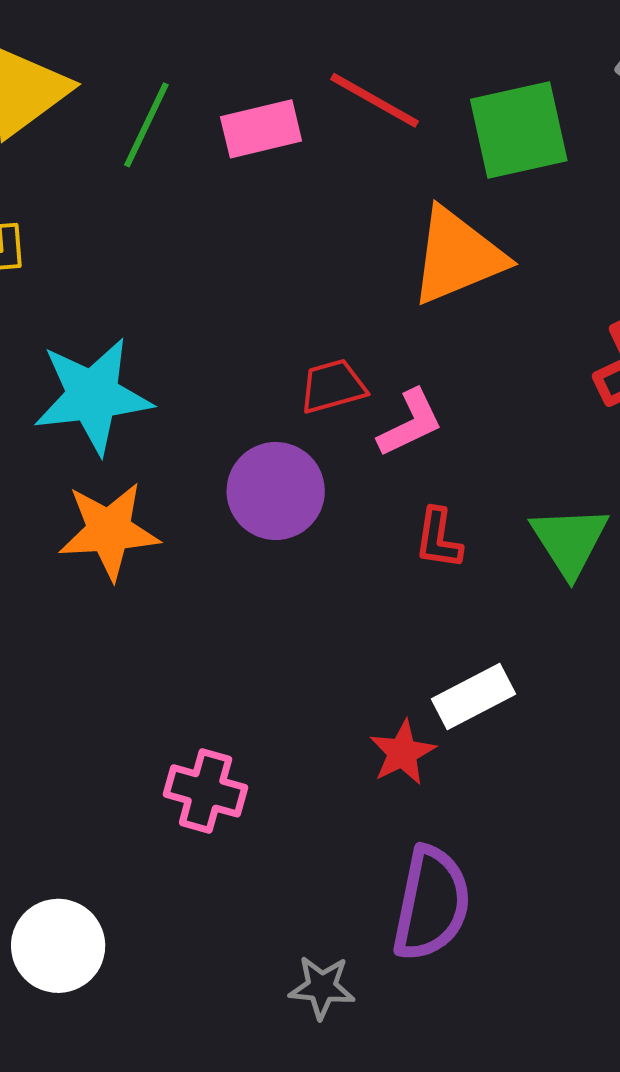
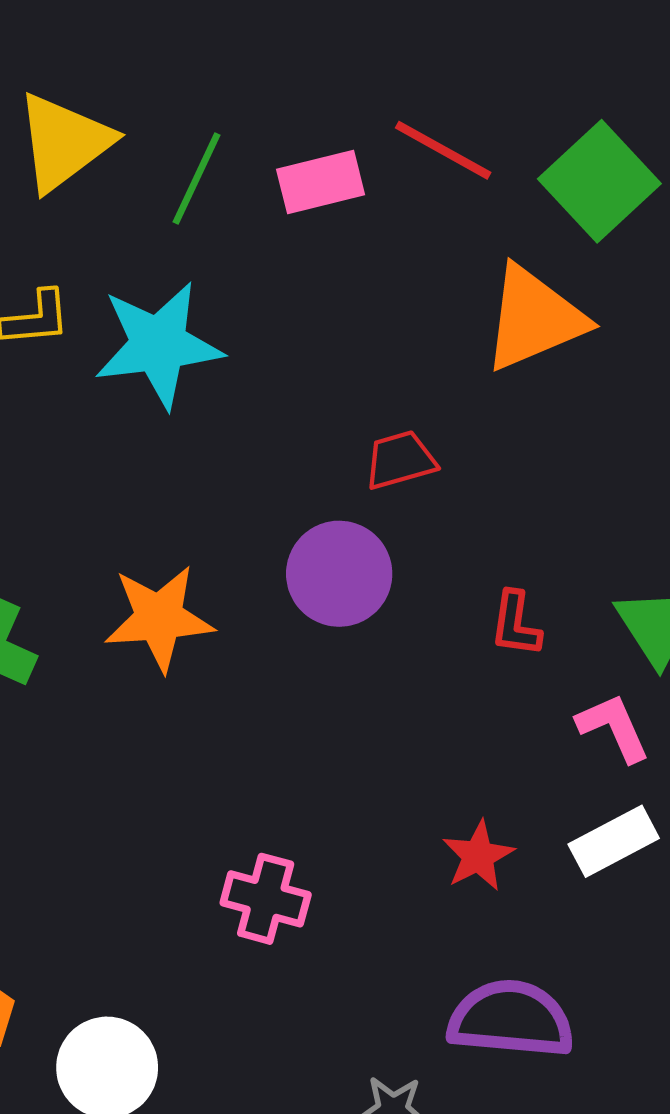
green square: (519, 130) -> (599, 181), turned -30
cyan star: (93, 396) -> (159, 345), moved
pink L-shape: (410, 423) -> (613, 728), moved, turned -88
white rectangle: (473, 696) -> (614, 841), moved
purple semicircle: (431, 904) -> (511, 1019), turned -96

